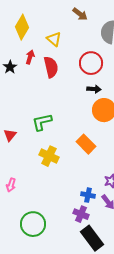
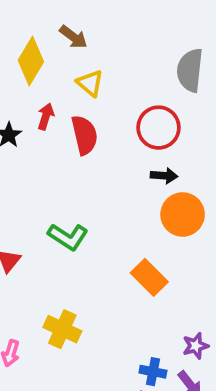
brown arrow: (80, 14) -> (73, 37), moved
green L-shape: (42, 122) -> (68, 237), turned -135
yellow cross: (49, 156) -> (62, 329), moved

